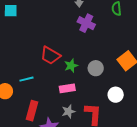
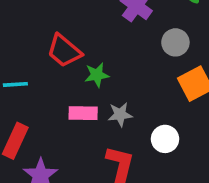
gray circle: (96, 68) -> (175, 42), moved
gray star: (68, 111) -> (120, 114), moved

